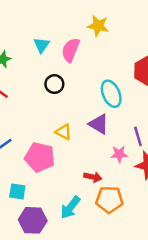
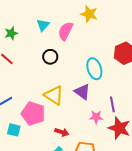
yellow triangle: (64, 132) -> (54, 95), size x1.5
red arrow: (93, 177) -> (62, 132), moved
cyan square: (17, 191) -> (14, 130), moved

